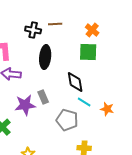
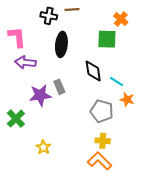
orange cross: (92, 30) -> (121, 19), moved
cyan line: (84, 102) -> (116, 82), moved
gray pentagon: (67, 120) -> (102, 111), moved

